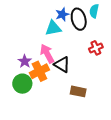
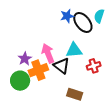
black ellipse: (79, 19) -> (83, 22), turned -30
cyan triangle: (53, 28) -> (74, 50), moved
red cross: (96, 48) -> (94, 66), moved

